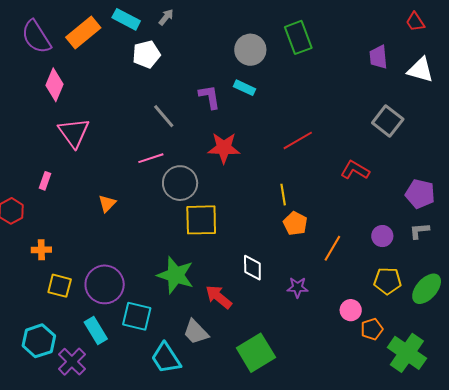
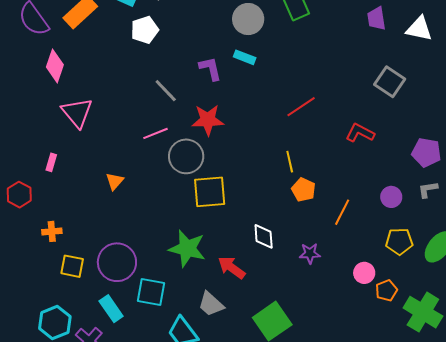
red star: (224, 148) -> (208, 120), moved

